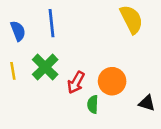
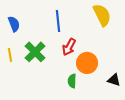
blue line: (52, 23) -> (58, 21), moved
red arrow: (76, 82) -> (69, 47), moved

